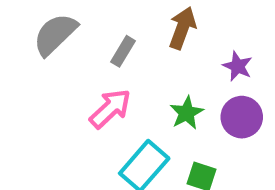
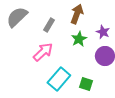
green star: (187, 113) -> (79, 39), moved

